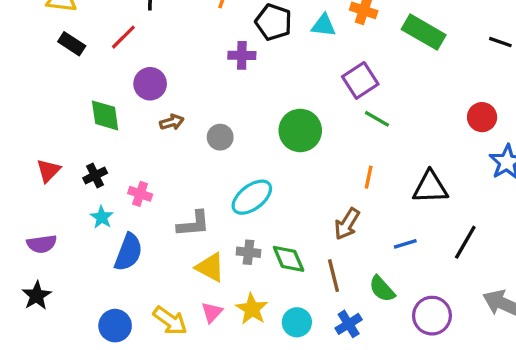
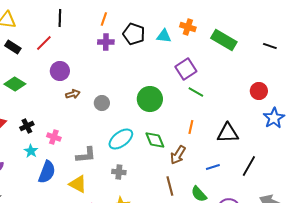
purple cross: (242, 55) -> (106, 42), moved
green diamond: (105, 115) -> (15, 84), moved, turned -50
green diamond: (289, 259) -> (155, 140), moved
yellow triangle: (210, 267) -> (78, 184), moved

